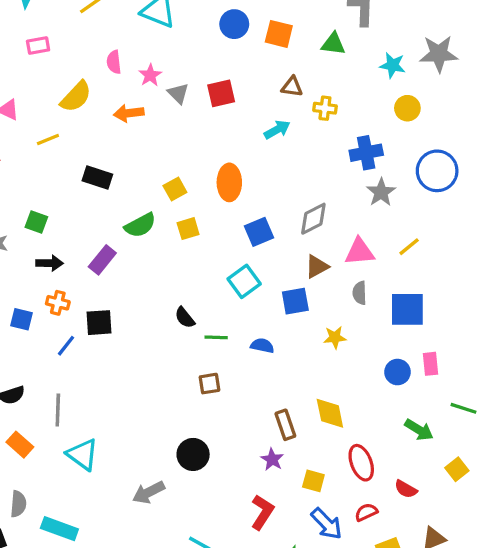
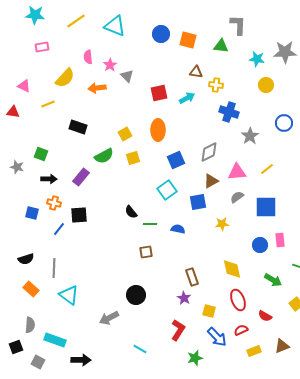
red square: (221, 93) -> (159, 93), moved
blue cross: (366, 153) -> (229, 112), moved, turned 30
blue circle: (437, 171) -> (284, 123), size x0.7
gray semicircle: (360, 293) -> (237, 197), turned 56
yellow diamond: (330, 413) -> (232, 269), moved

